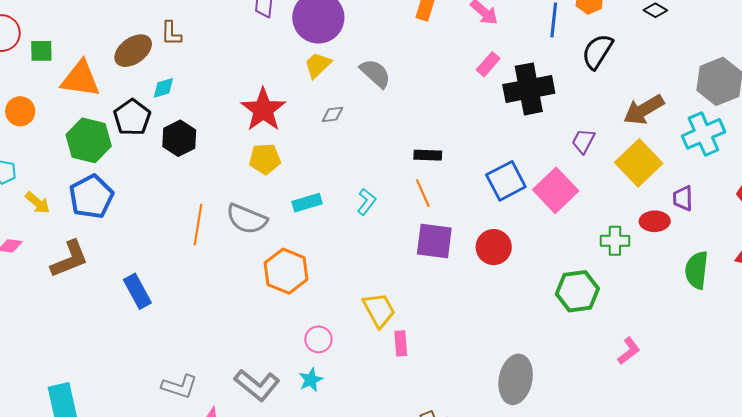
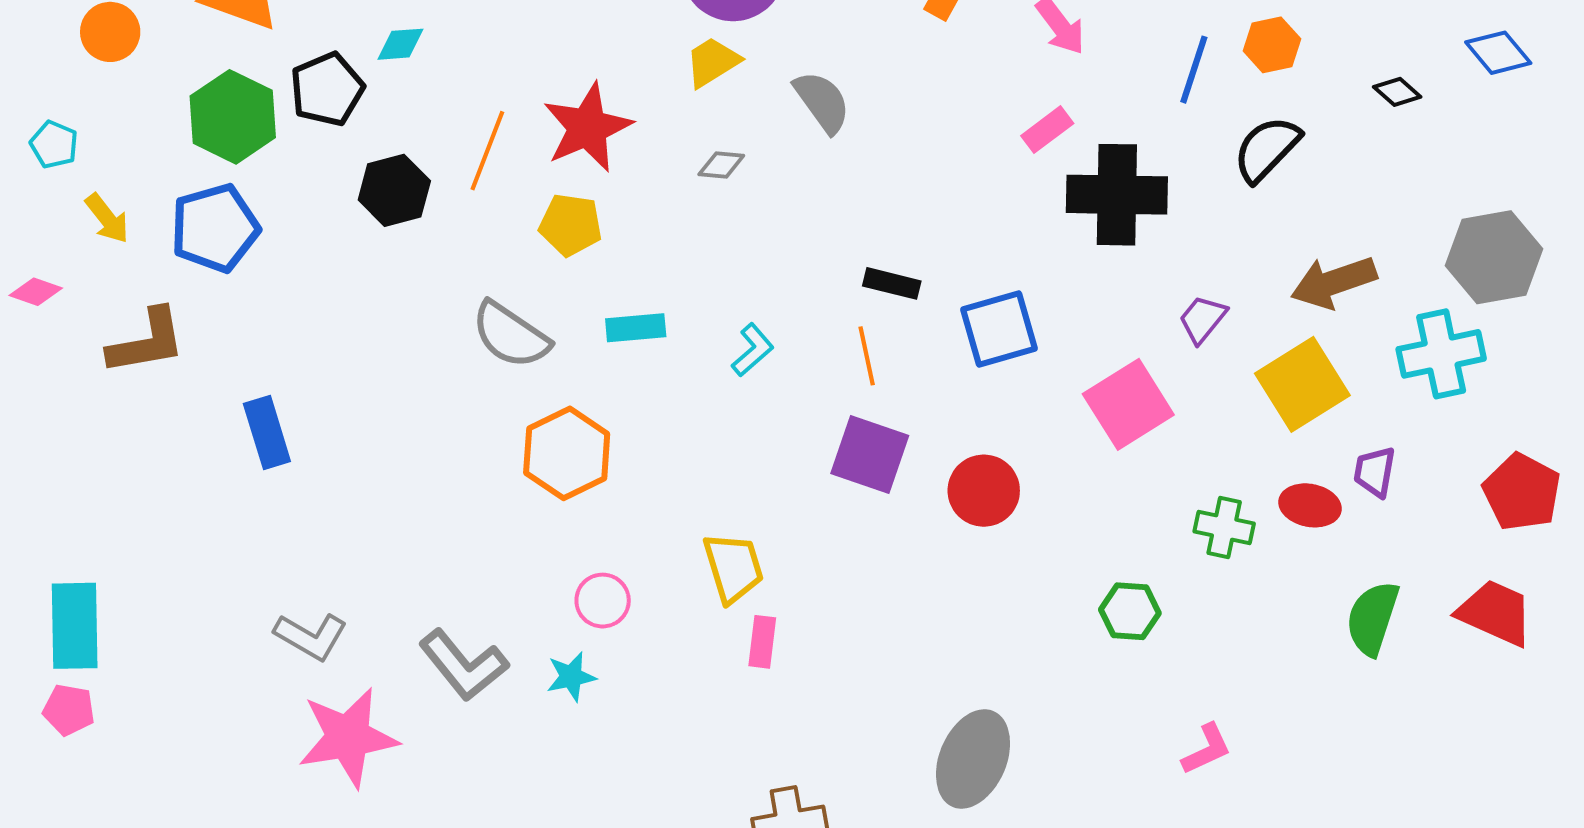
black hexagon: (179, 138) -> (394, 190), moved
blue square: (506, 181) -> (999, 329), moved
orange line: (198, 224) -> (487, 151), moved
green hexagon: (577, 291) -> (1130, 611), size x0.7

